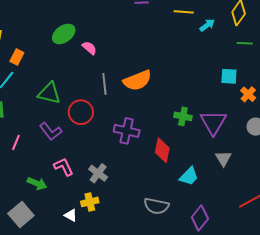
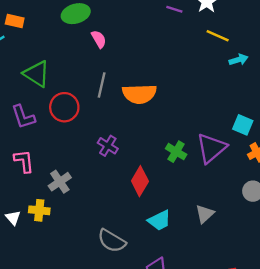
orange rectangle: (17, 57) -> (15, 21), turned 56
purple triangle: (213, 122) -> (211, 148), moved
purple cross: (127, 131) -> (108, 146), size x0.7

